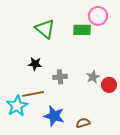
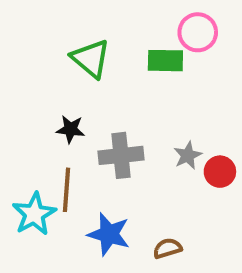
gray cross: (60, 77) -> (121, 155), size x1.5
brown line: (33, 94) -> (66, 190), turned -75

